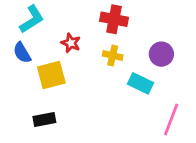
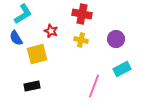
cyan rectangle: (140, 83) -> (122, 69), moved, turned -54
pink line: (171, 120) -> (94, 86), moved

